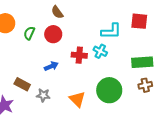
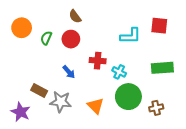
cyan cross: (100, 51) -> (119, 72), moved
blue arrow: (51, 66) -> (69, 72), turned 72
brown cross: (145, 85) -> (156, 108), moved
gray star: (43, 95) -> (61, 102), size x1.5

